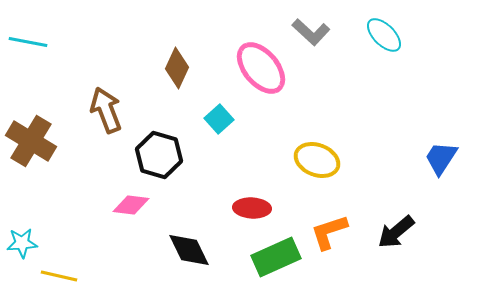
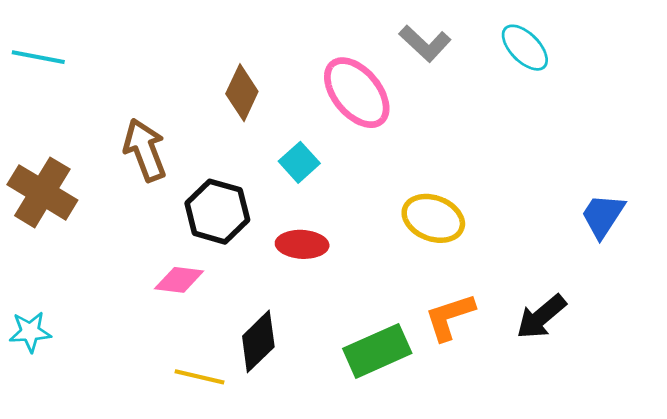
red ellipse: (252, 208) -> (302, 244), moved
black diamond: (189, 250) -> (258, 341), turned 72
yellow line: (59, 276) -> (200, 377), moved

